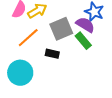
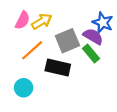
black rectangle: (52, 54) -> (58, 67), size x1.6
cyan circle: (20, 73) -> (24, 88), size x0.7

